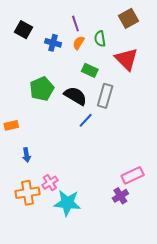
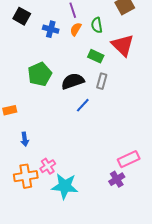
green rectangle: (90, 70) -> (96, 56), moved
black semicircle: (75, 96) -> (73, 81), turned -50
gray rectangle: (105, 96) -> (102, 81), size x0.7

